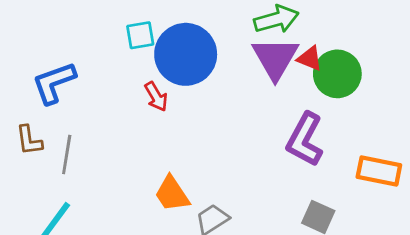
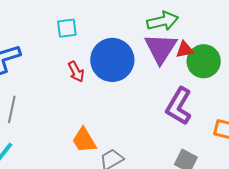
blue circle: (186, 54) -> (112, 60), moved
red triangle: (310, 58) -> (185, 50), turned -36

